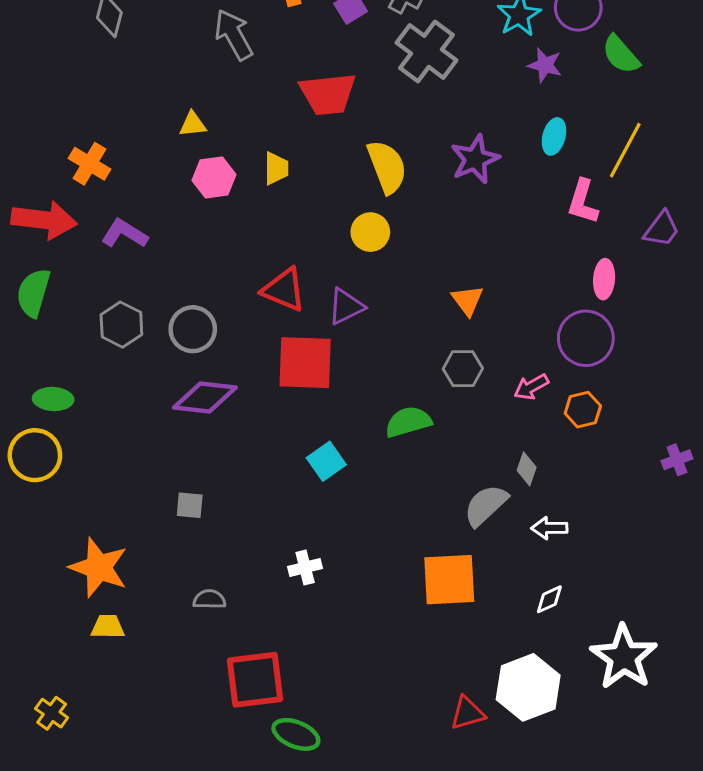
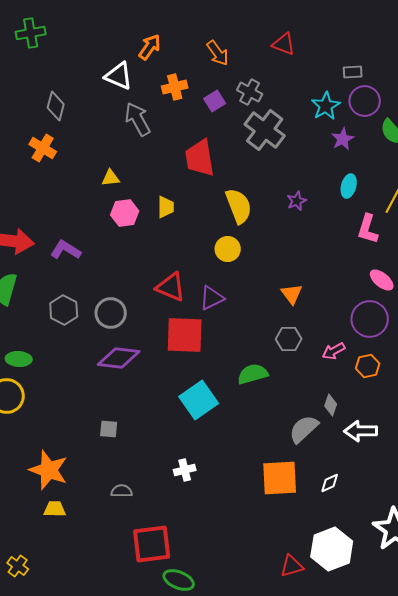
purple star: (545, 65) -> (343, 139), turned 30
red trapezoid: (328, 94) -> (200, 158), turned 87
purple star: (475, 159) -> (297, 201), size x0.6
orange cross: (90, 164) -> (43, 148), moved
pink ellipse: (604, 279) -> (382, 280), turned -55
cyan square: (326, 461) -> (199, 400), size x1.5
white arrow: (549, 528) -> (361, 431), moved, size x1.4
white diamond: (549, 599) -> (330, 483), moved

